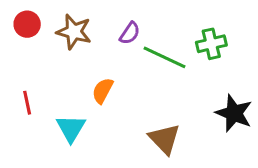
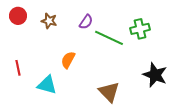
brown star: (74, 32) -> (49, 21), size x0.7
cyan triangle: (71, 128) -> (47, 85), turned -45

